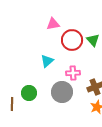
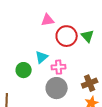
pink cross: (73, 73) -> (59, 67), moved
green circle: (29, 93) -> (24, 70), moved

